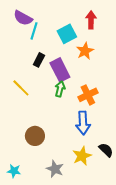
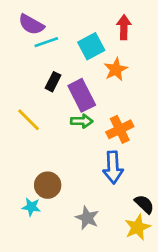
cyan line: (34, 31) -> (46, 42), turned 54
green arrow: (60, 89) -> (82, 121), turned 77
yellow star: (82, 156) -> (137, 227), moved
gray star: (55, 169) -> (87, 218), moved
cyan star: (14, 171) -> (31, 207), moved

